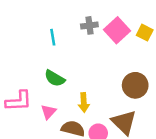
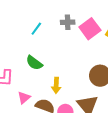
cyan line: (53, 37) -> (36, 29), turned 40
pink triangle: (48, 112) -> (24, 98), moved

